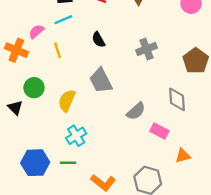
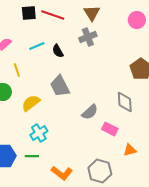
cyan line: (63, 20) -> (37, 46), moved
gray cross: (146, 49) -> (88, 37), moved
yellow line: (57, 50) -> (17, 70), moved
yellow semicircle: (67, 101) -> (31, 103), turned 30

